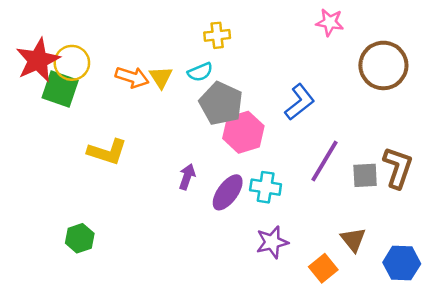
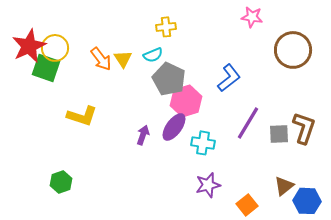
orange arrow: (132, 77) -> (101, 59), turned 35
purple ellipse: (228, 192) -> (174, 127), moved
brown triangle: (353, 240) -> (284, 186), moved, turned 30

